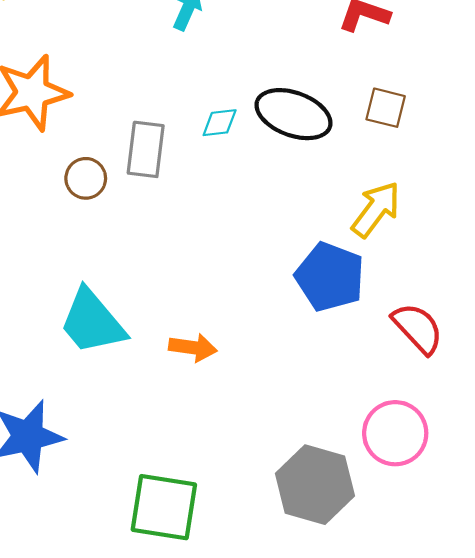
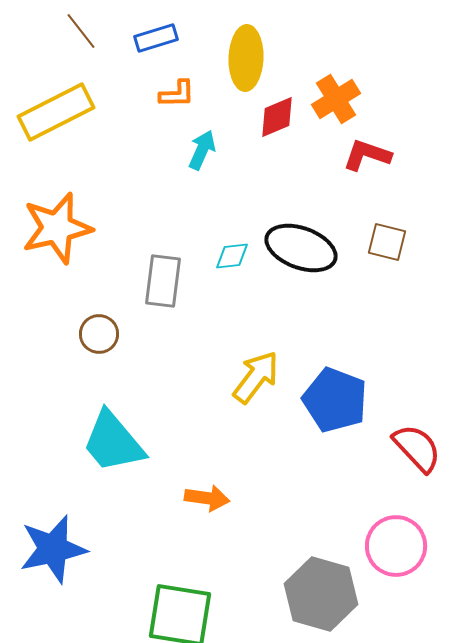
brown circle: (86, 178) -> (99, 334), moved
yellow arrow: (376, 209) -> (256, 377), moved
orange arrow: (193, 348) -> (207, 498), moved

